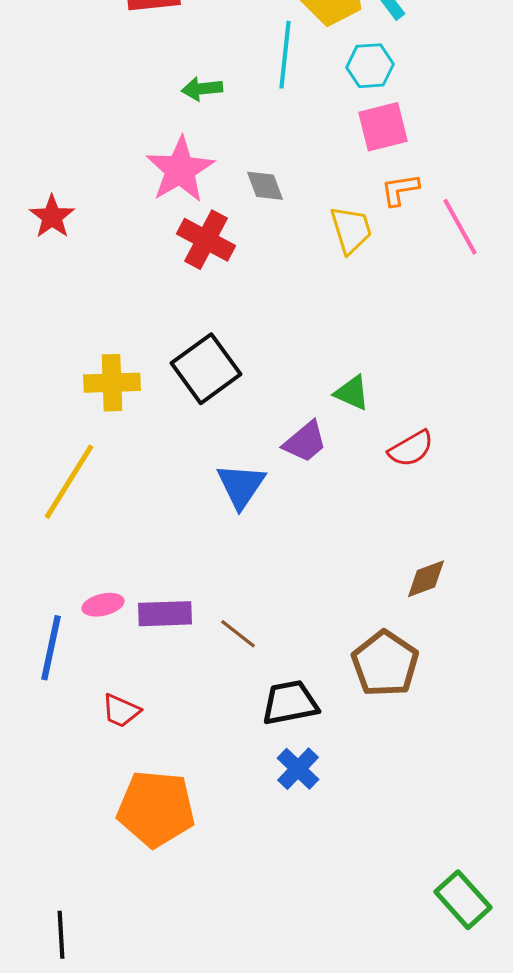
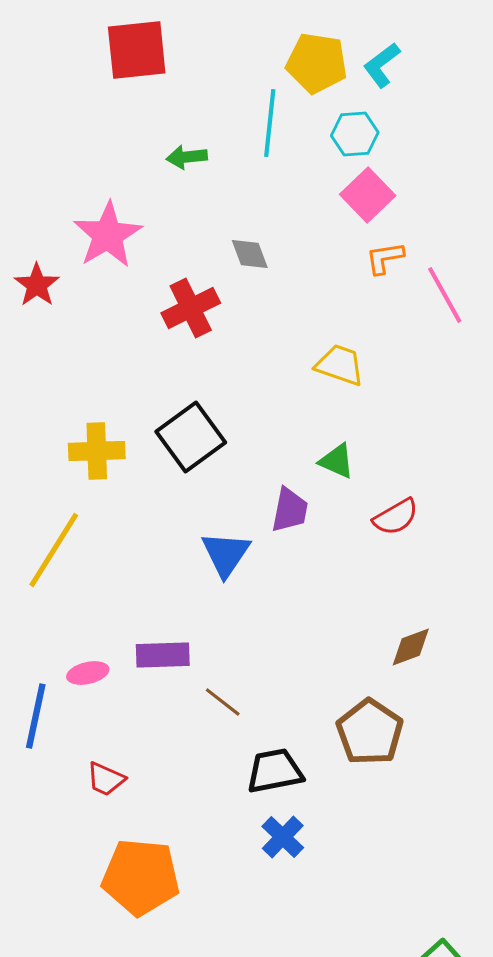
pink square: (383, 127) -> (368, 195), turned -30
pink star: (180, 170) -> (108, 235), moved
yellow trapezoid: (351, 230) -> (340, 365), moved, turned -54
red cross: (206, 240) -> (191, 308), turned 36
purple trapezoid: (305, 442) -> (290, 510), turned -39
purple rectangle: (165, 614) -> (163, 655), moved

